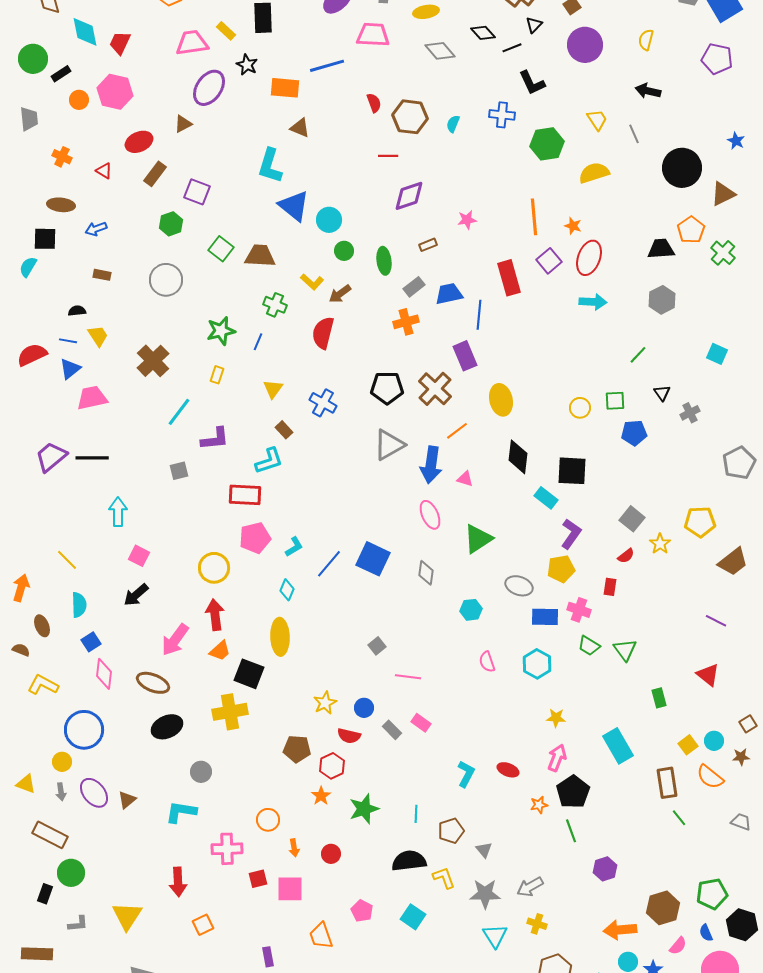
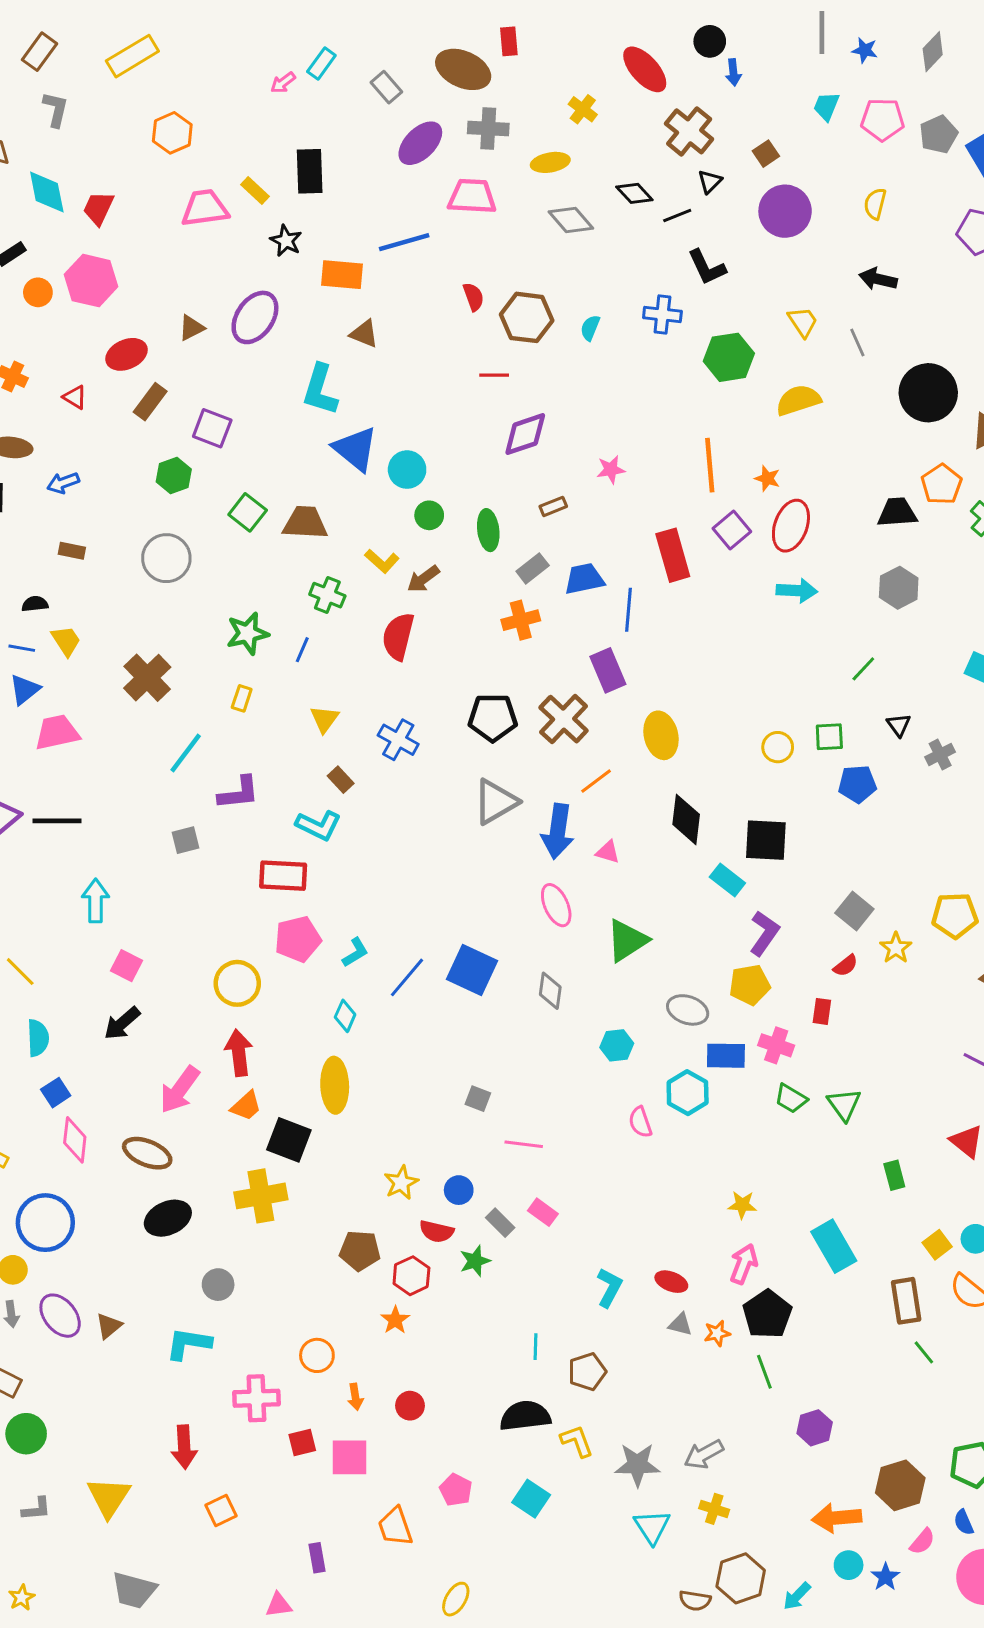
purple ellipse: (209, 88) -> (255, 317), moved
cyan L-shape: (269, 461) -> (318, 825), turned 44
gray square: (377, 646) -> (478, 1099), turned -30
cyan hexagon: (537, 664) -> (688, 1093), moved
green star: (364, 809) -> (475, 1261), moved, size x0.7
gray triangle: (484, 850) -> (680, 1324), moved, turned -36

